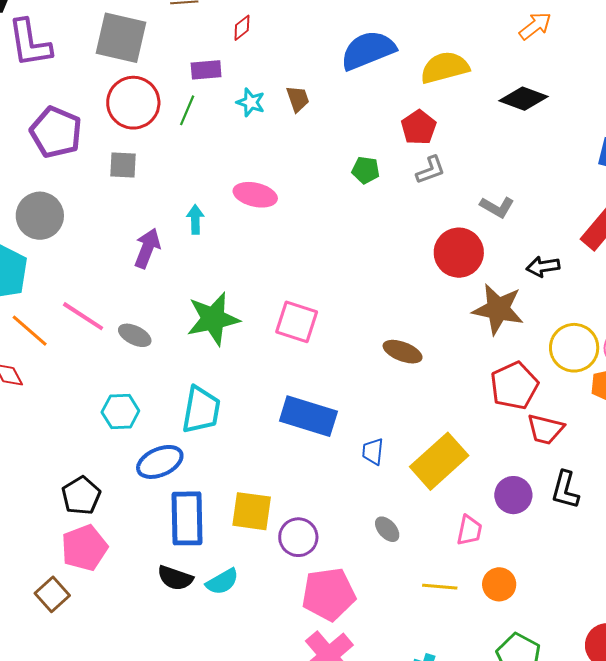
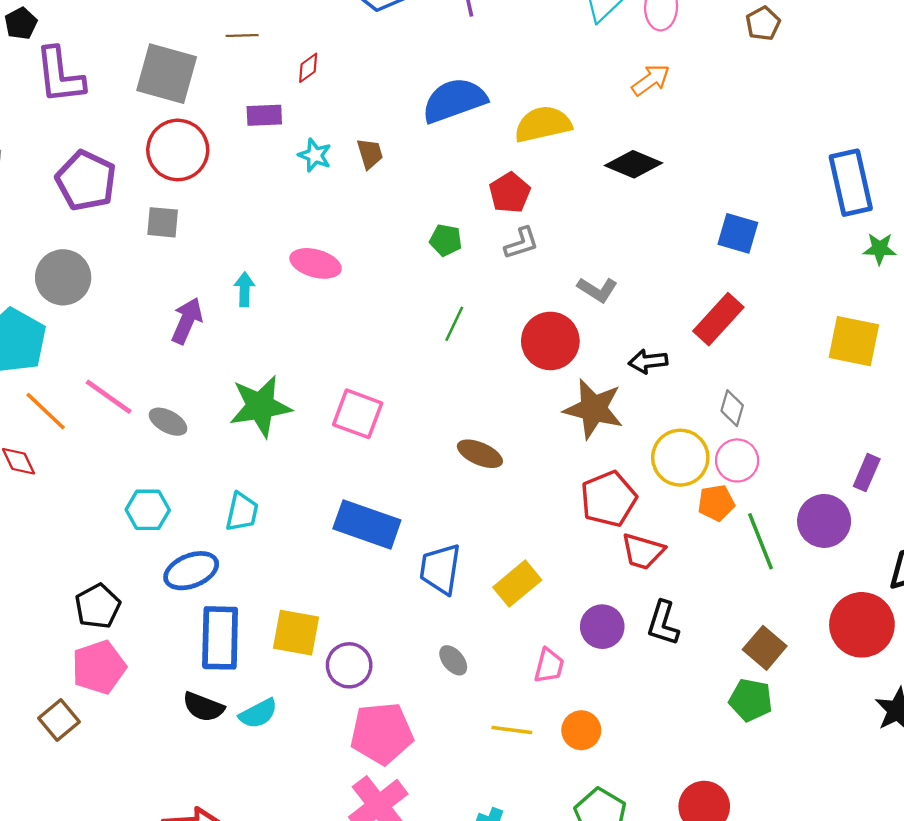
green line: (187, 110) -> (454, 324), moved
cyan trapezoid: (201, 410) -> (242, 512), size x0.7
blue trapezoid: (373, 451) -> (440, 569), size x1.6
yellow rectangle: (439, 461) -> (517, 584), size x0.7

